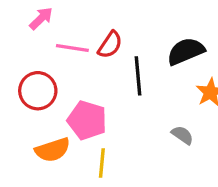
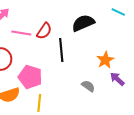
black semicircle: (186, 51) -> (83, 23), moved

